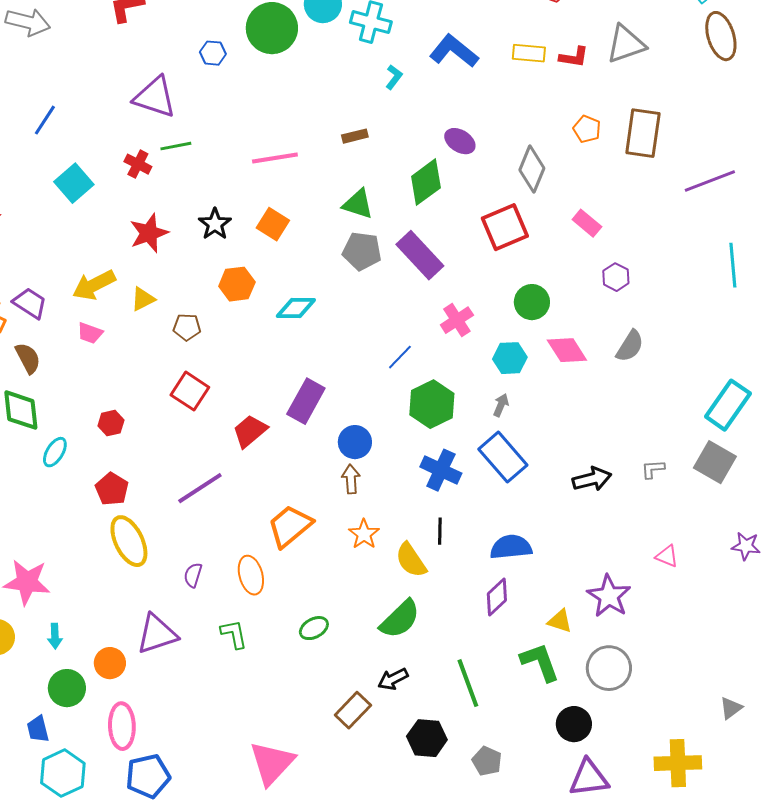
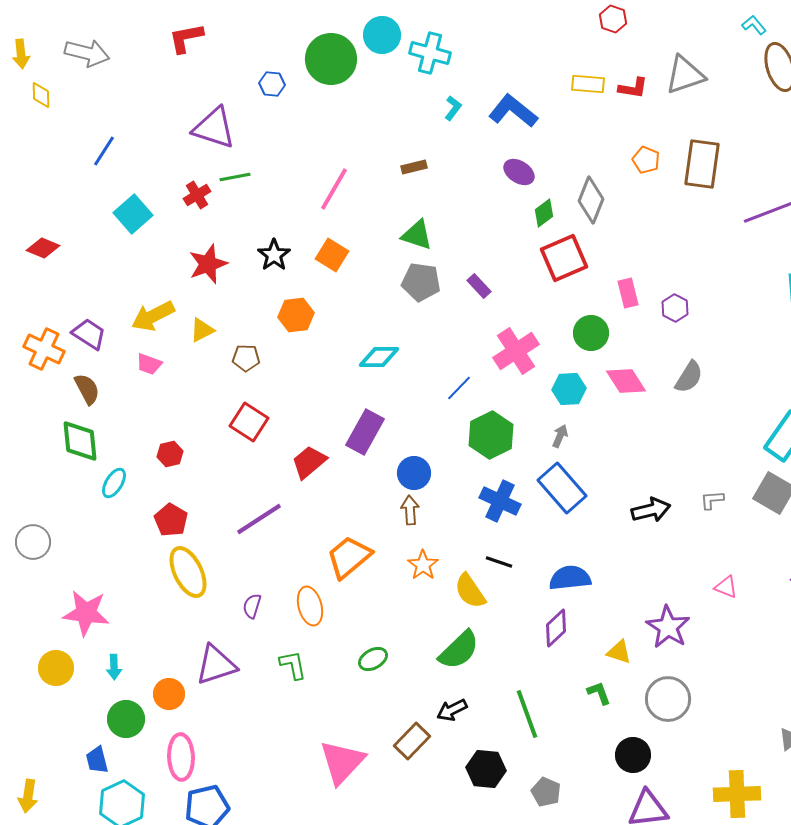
blue L-shape: (454, 51) -> (513, 111), moved
pink line: (275, 158) -> (334, 189), turned -51
red cross: (138, 164) -> (197, 195), turned 32
green diamond: (426, 182) -> (544, 213), moved, size x0.6
pink rectangle: (587, 223) -> (628, 293), moved, turned 36
purple rectangle: (420, 255) -> (479, 286), size x0.5
cyan diamond: (296, 308) -> (379, 357), moved
pink cross: (457, 320) -> (516, 351), size x1.4
black line: (440, 531) -> (499, 562), turned -72
green L-shape: (540, 662) -> (599, 693), size x0.6
pink triangle: (272, 763) -> (342, 762), moved

